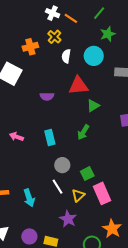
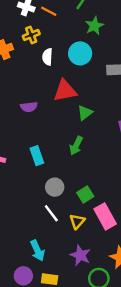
yellow cross: (54, 37) -> (31, 35), turned 32
cyan arrow: (29, 198) -> (37, 251), moved
purple star: (68, 219) -> (80, 255), moved

